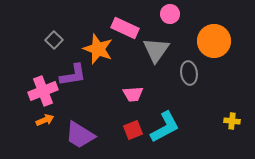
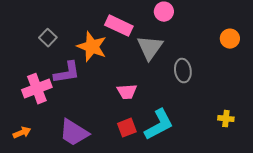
orange circle: (214, 41) -> (230, 39), moved, size x0.6
orange arrow: (45, 120) -> (22, 133), moved

